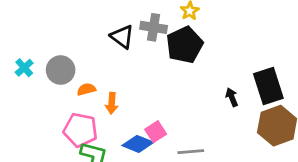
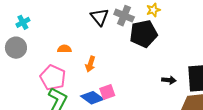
gray circle: (61, 70) -> (16, 48), moved
black arrow: (232, 97) -> (169, 80), turned 104
orange arrow: (112, 103) -> (90, 64), moved

